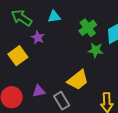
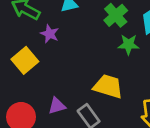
yellow trapezoid: (78, 80) -> (108, 86), turned -120

